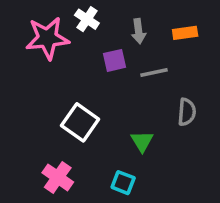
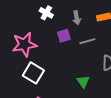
pink star: (47, 38) -> (24, 44), moved
white square: (80, 122) -> (33, 73), moved

